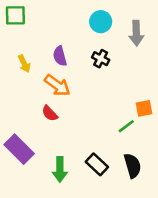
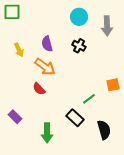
green line: (126, 126) -> (89, 99), moved
purple rectangle: (19, 149) -> (15, 117), size x0.6
black rectangle: (97, 164) -> (75, 118), moved

